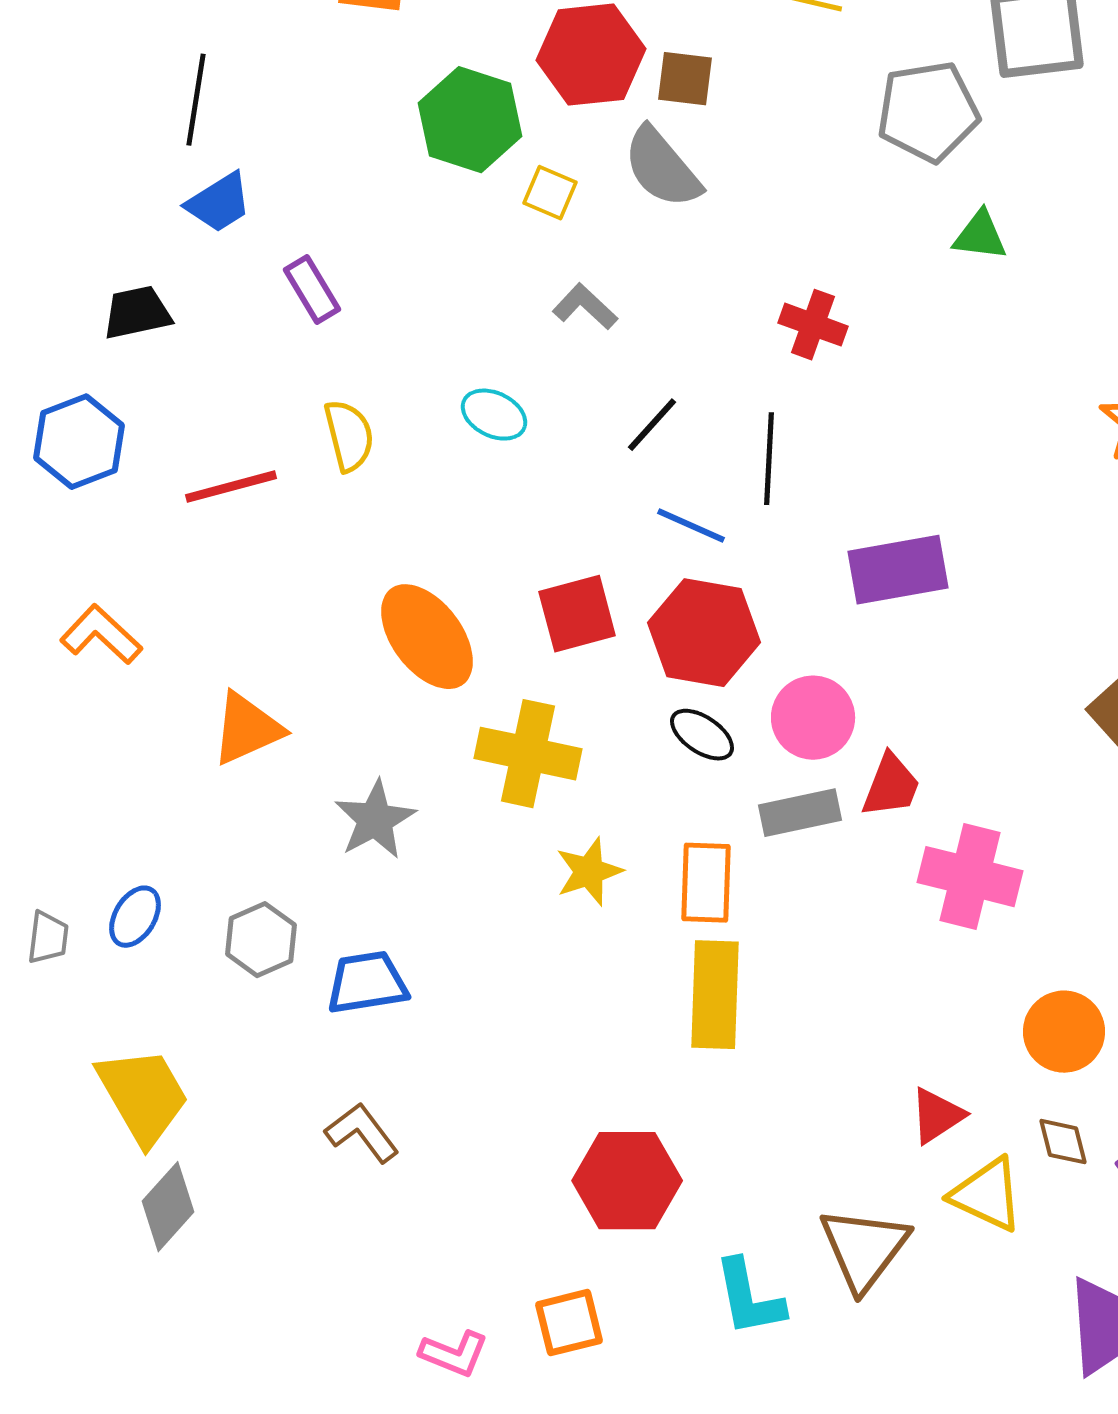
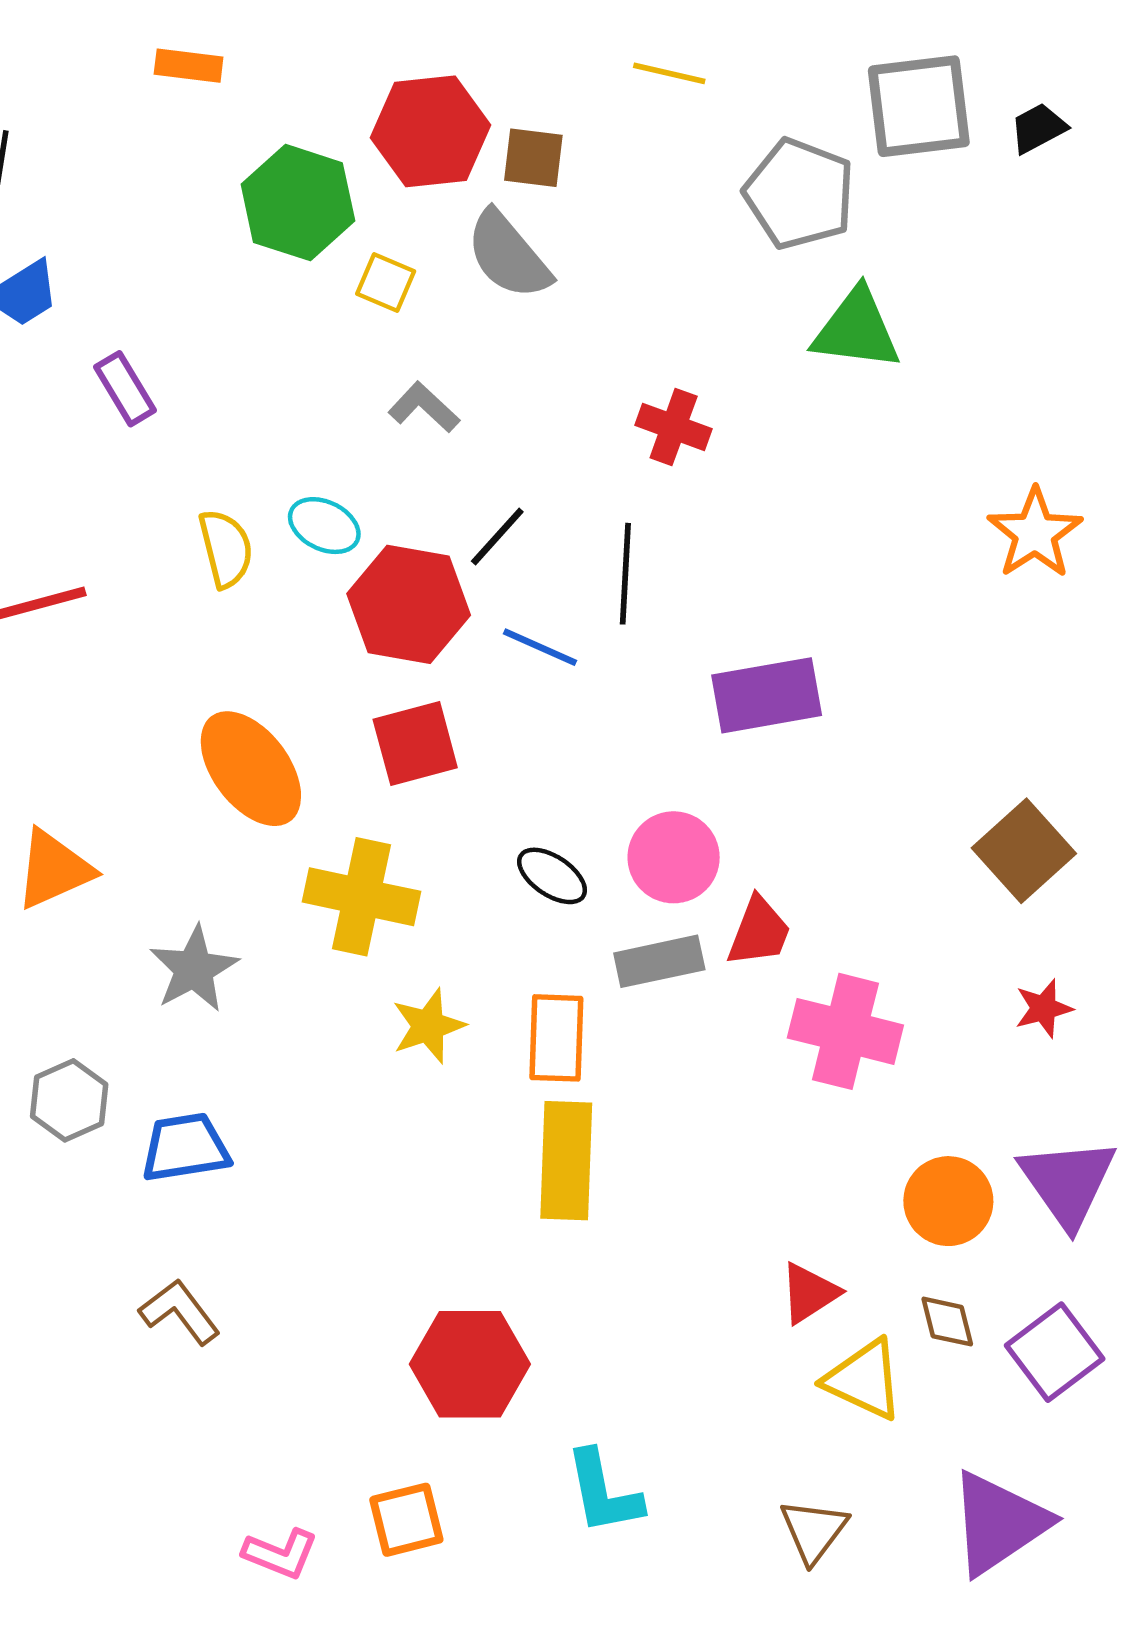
gray pentagon: (928, 112) -> (799, 194), turned 30
green triangle: (980, 236) -> (856, 330), size x1.5
yellow semicircle: (349, 436) -> (226, 549), moved
red hexagon: (704, 633) -> (409, 604), moved
brown triangle: (864, 1249) -> (814, 1531), moved, size x0.7

